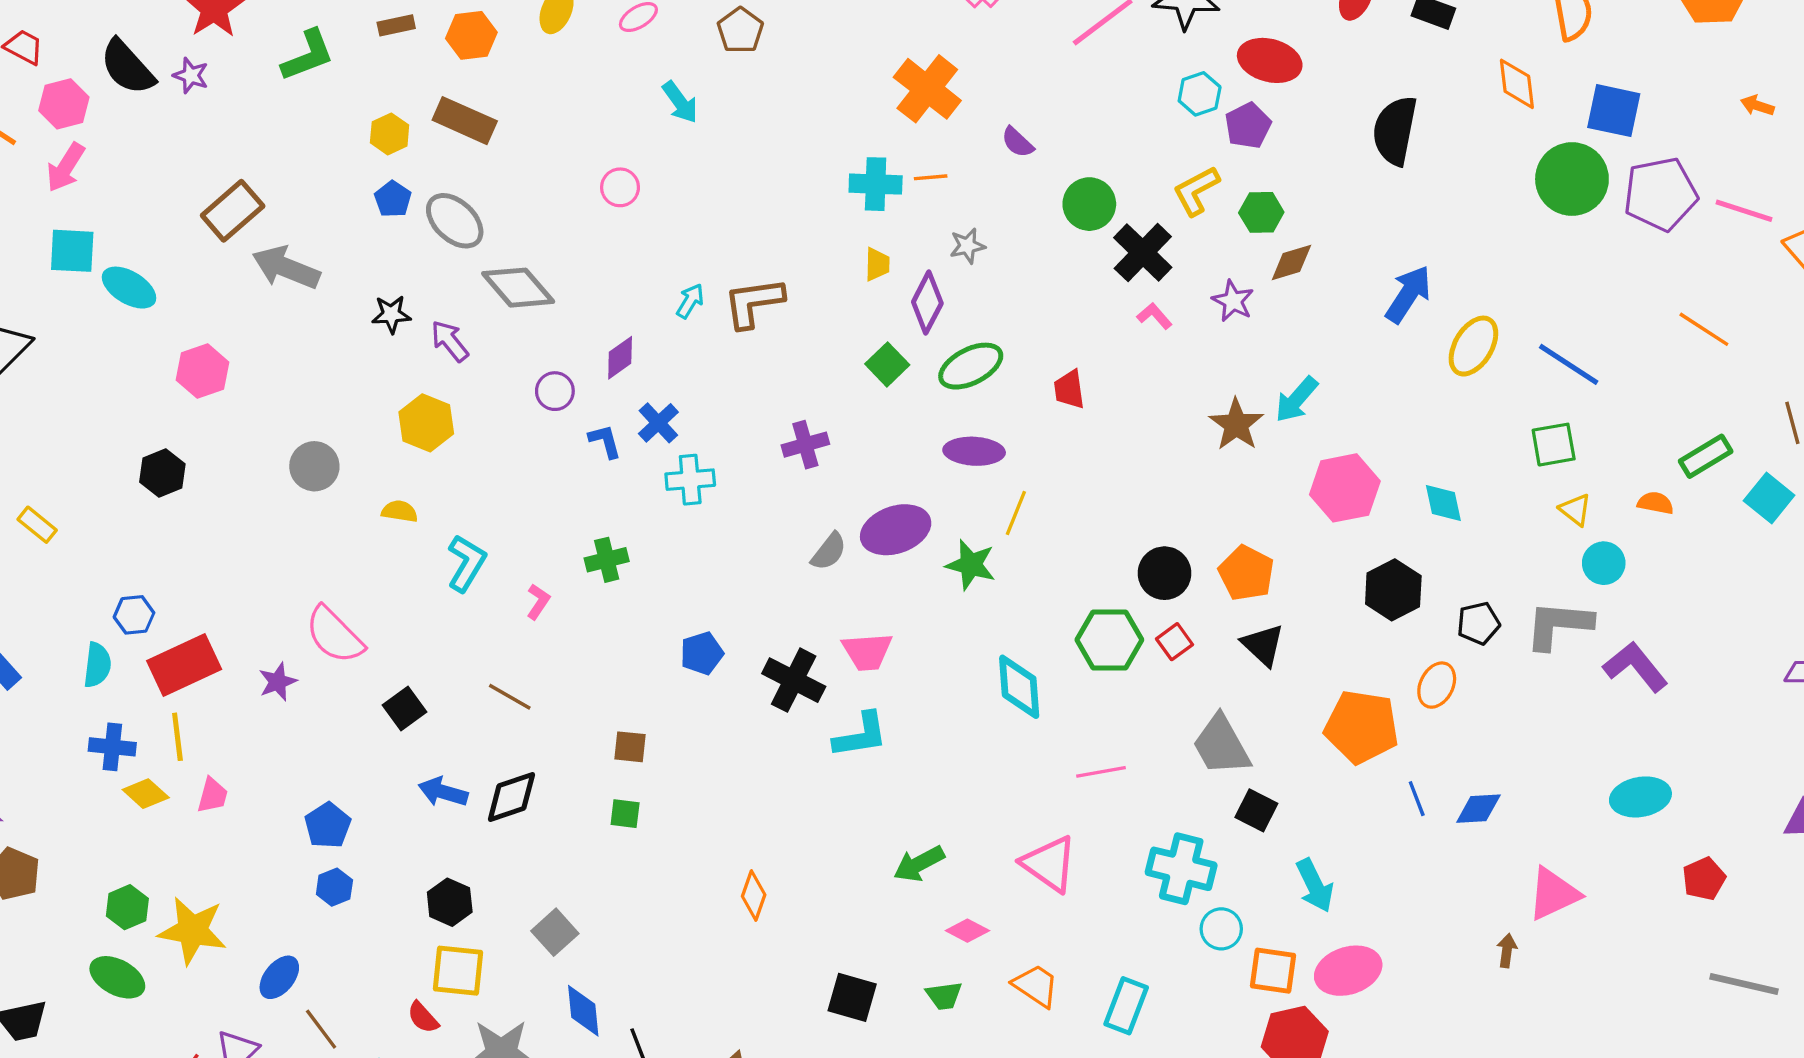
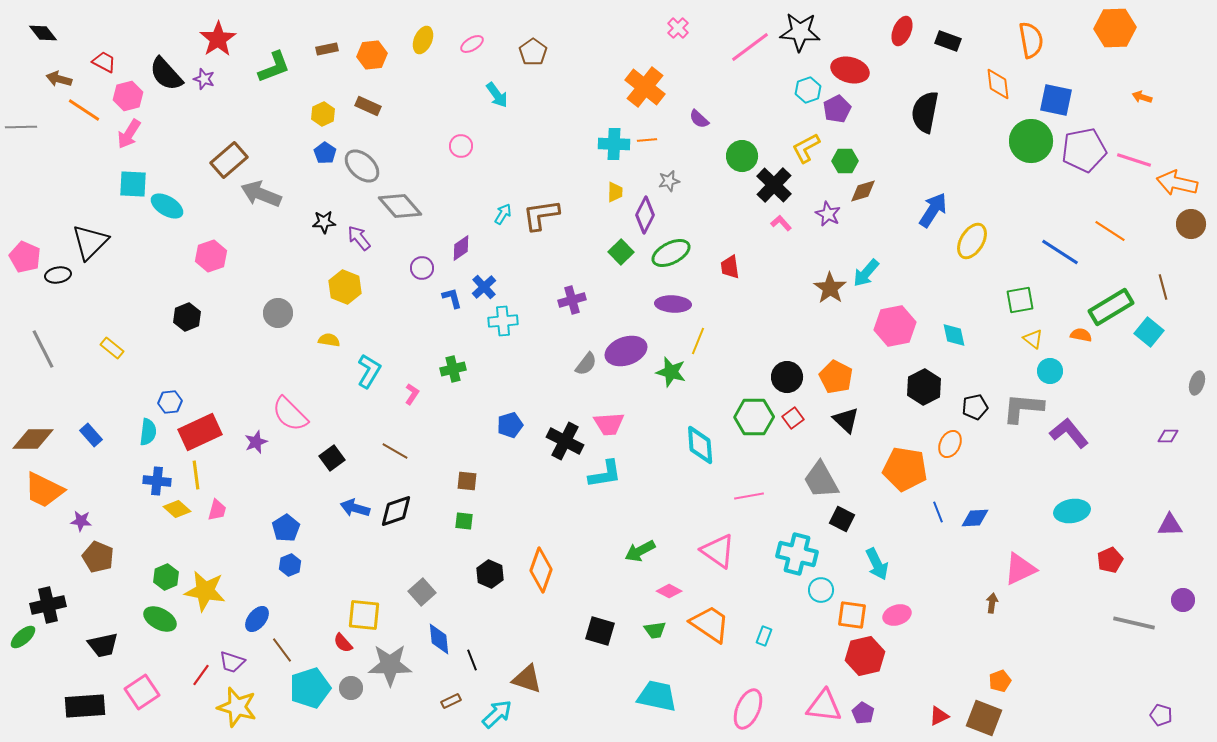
brown rectangle: (465, 121) -> (368, 106), size x0.7
blue line: (1569, 364) -> (1060, 252), moved
green rectangle: (1706, 456) -> (1111, 307), size x1.4
orange diamond: (754, 895) -> (541, 570), size x1.5
black hexagon: (450, 902) -> (490, 574), moved
pink ellipse: (1348, 971) -> (897, 615), size x0.7
orange trapezoid: (1036, 986) -> (710, 624), size x1.4
cyan rectangle: (1126, 1006) -> (764, 636), size x0.6

